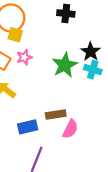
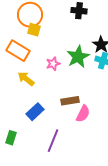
pink star: (24, 57) -> (53, 64), moved
blue rectangle: (28, 127) -> (35, 112), moved, turned -30

